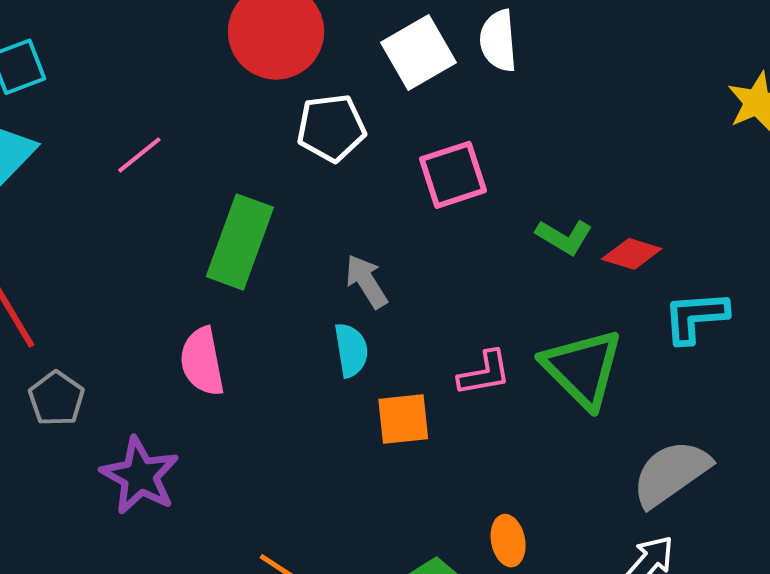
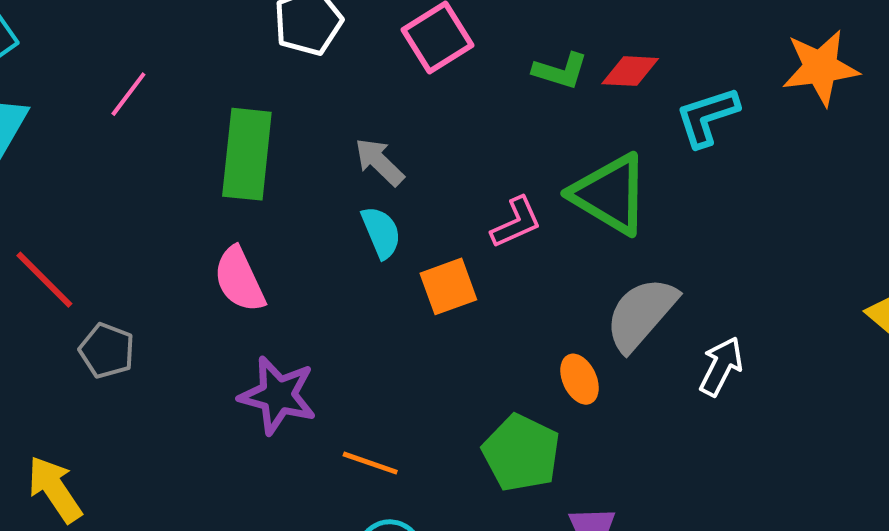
gray semicircle: (671, 473) -> (641, 314), moved
purple star: (140, 476) -> (278, 395), moved

